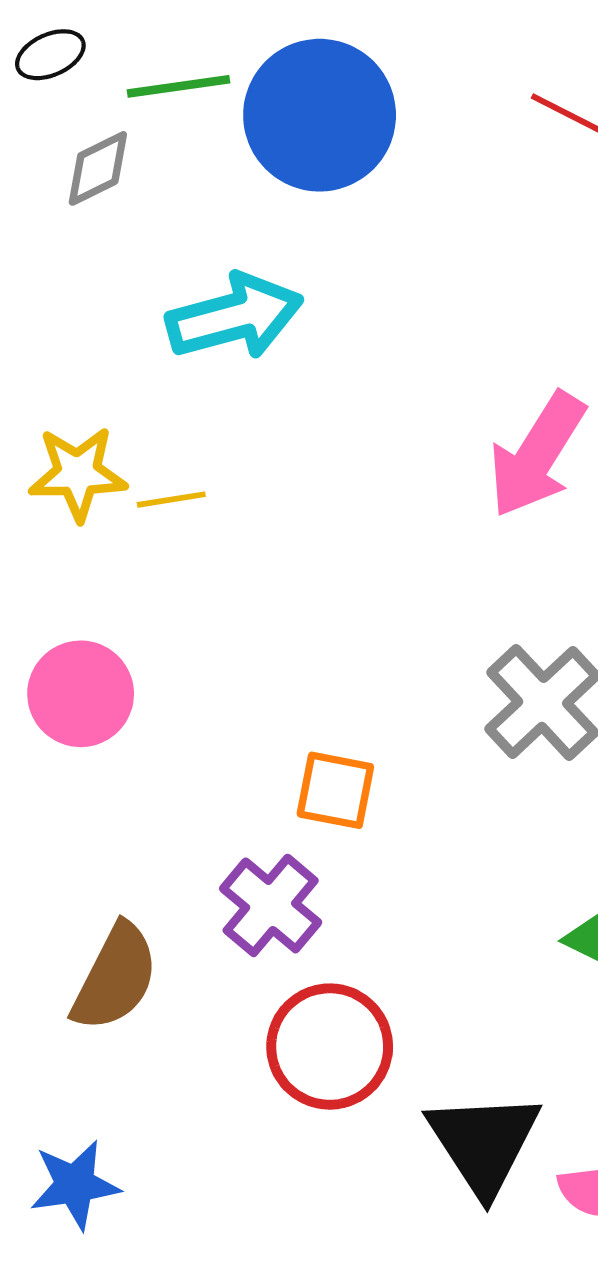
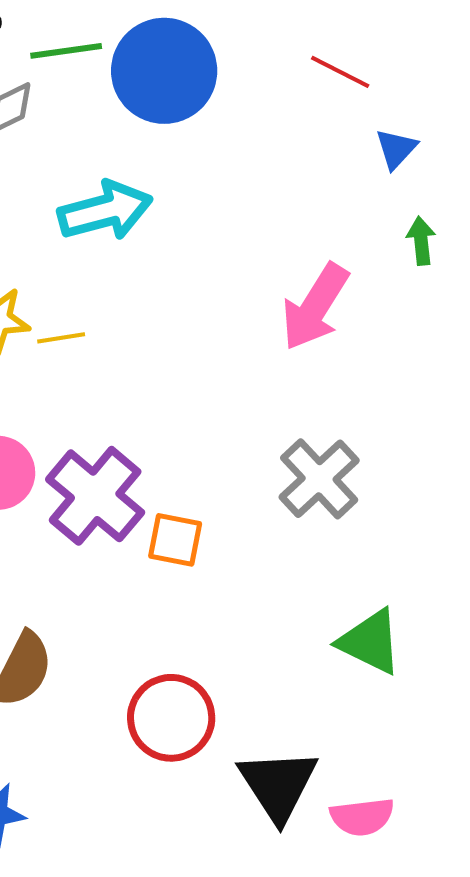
purple cross: (271, 905) -> (95, 496), moved, size x1.4

